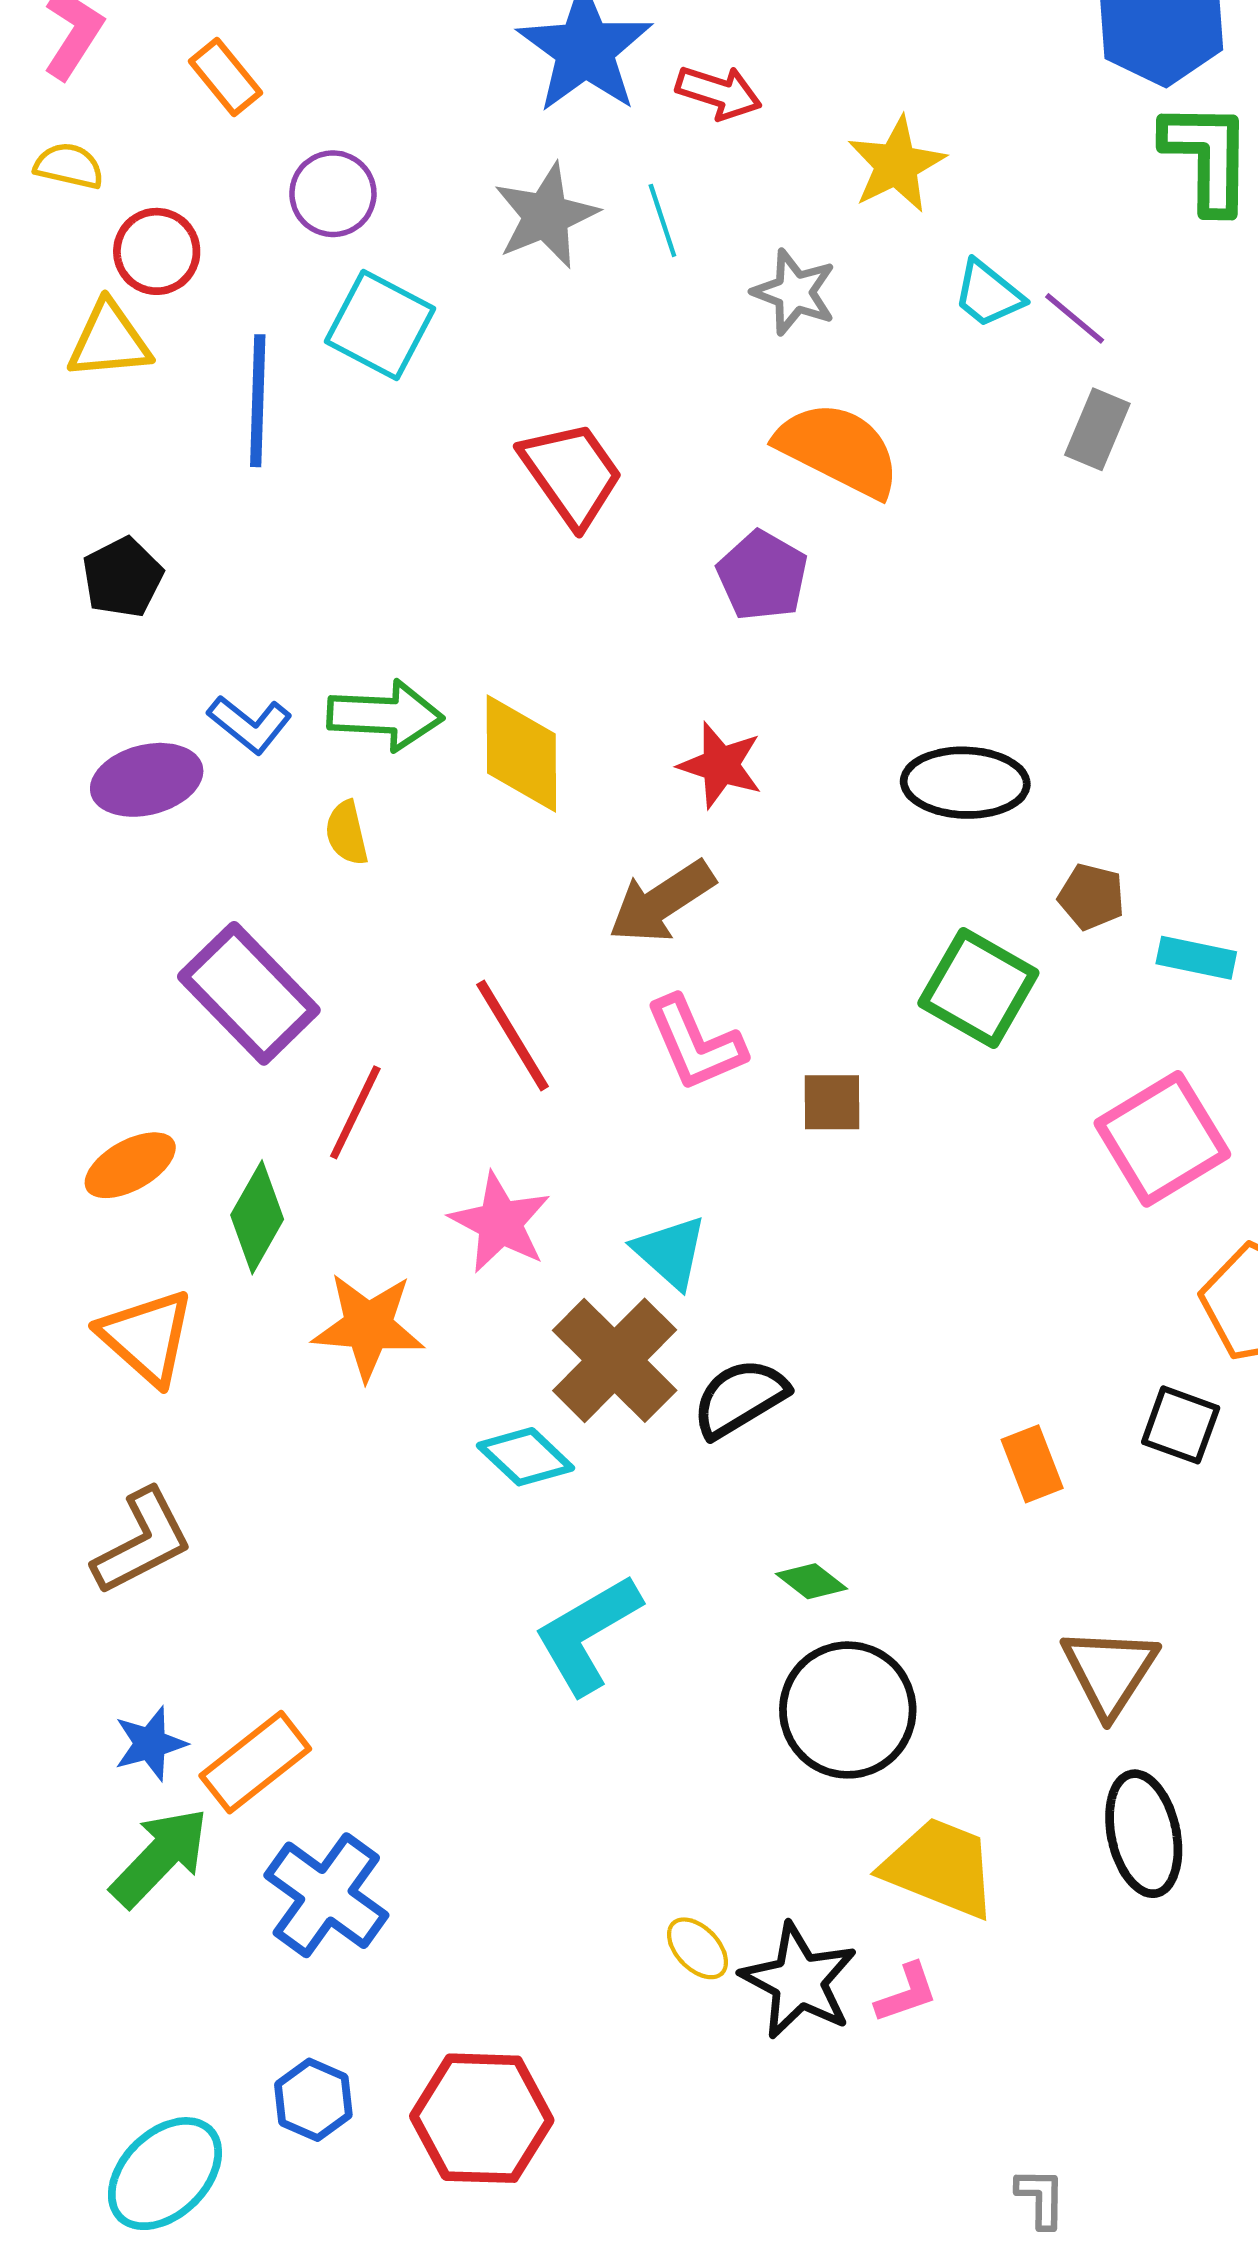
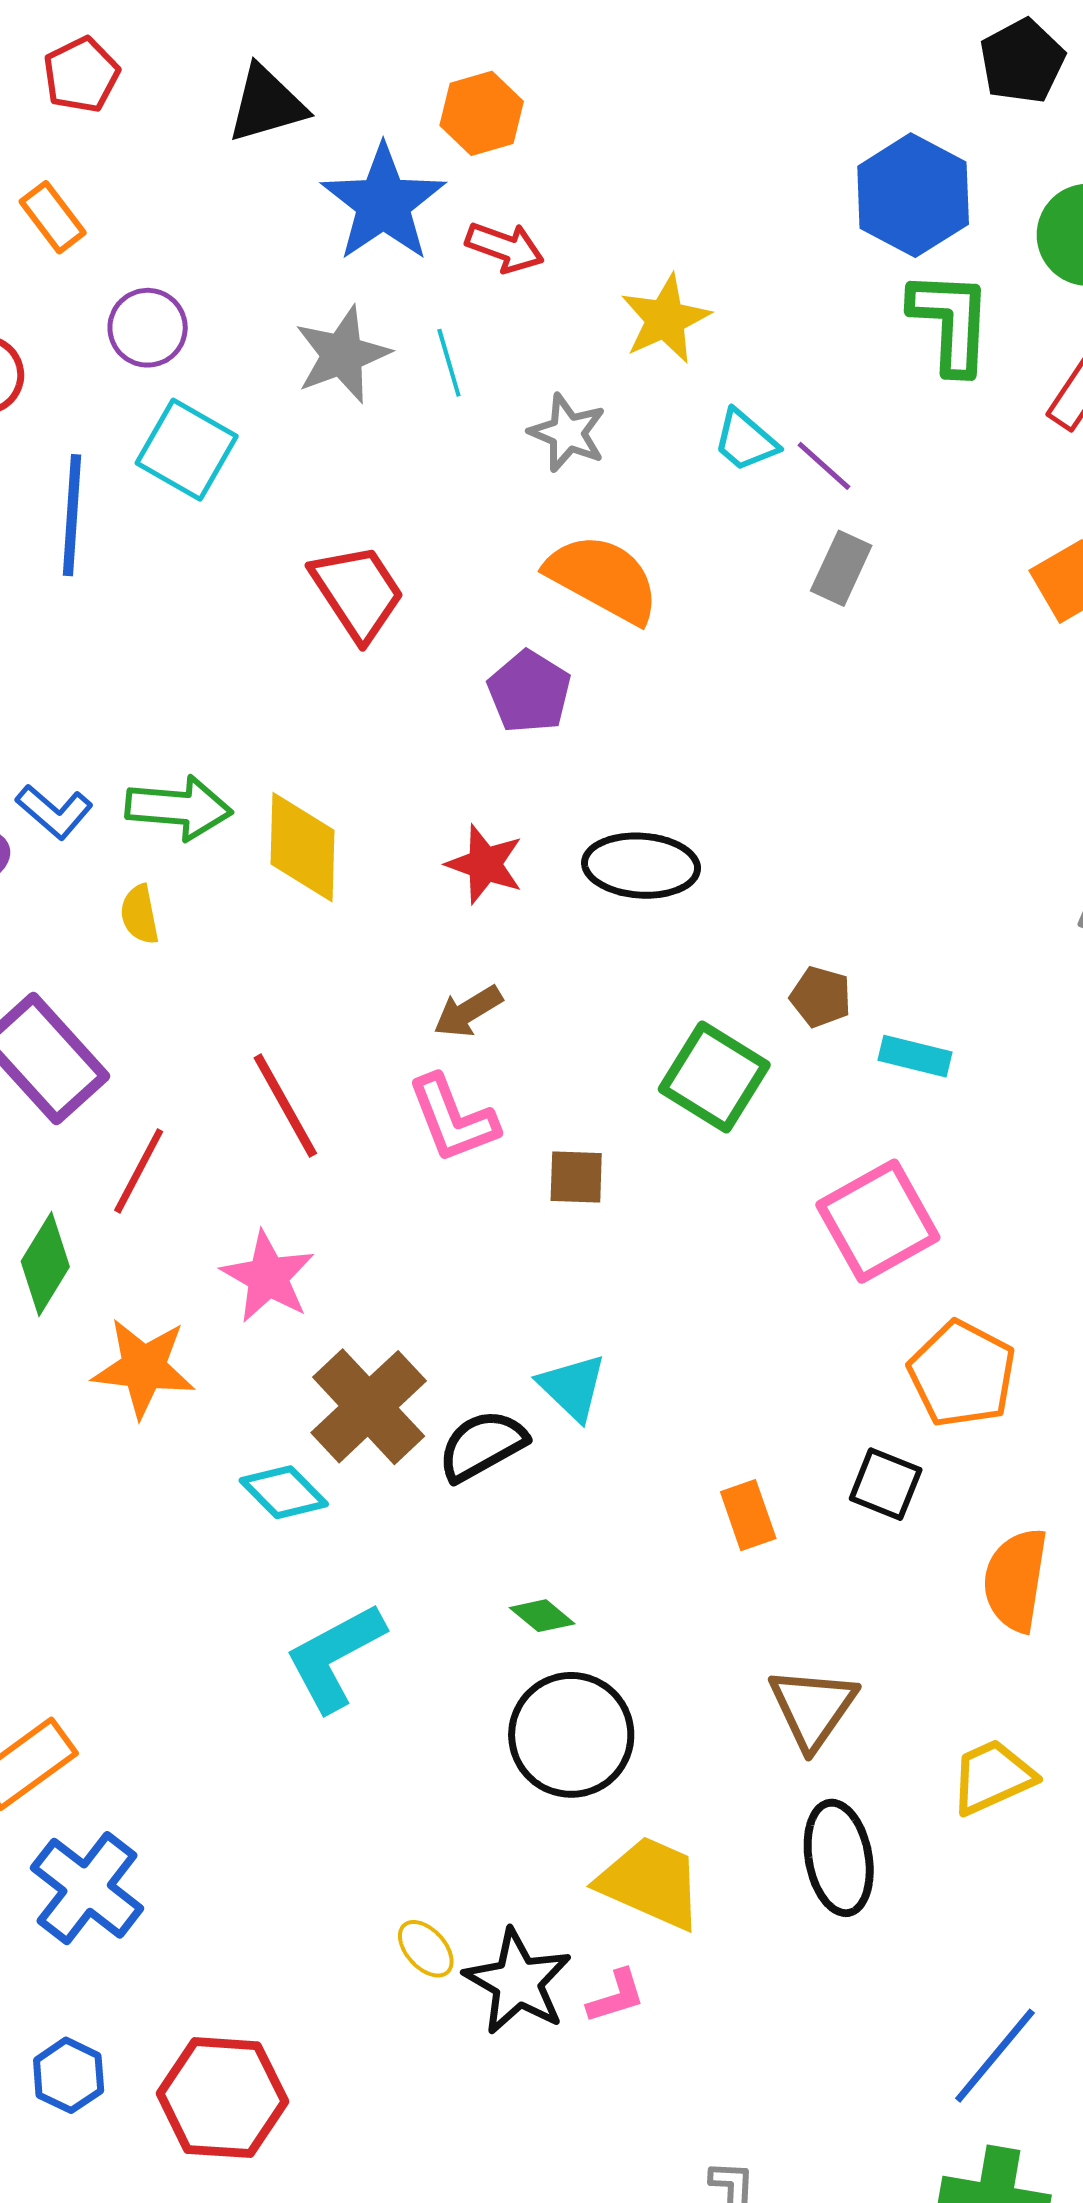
black ellipse: (965, 783) -> (641, 866), moved
brown arrow: (662, 902) -> (468, 1011), moved, size x0.7
cyan triangle: (670, 1252) -> (572, 1387), moved

